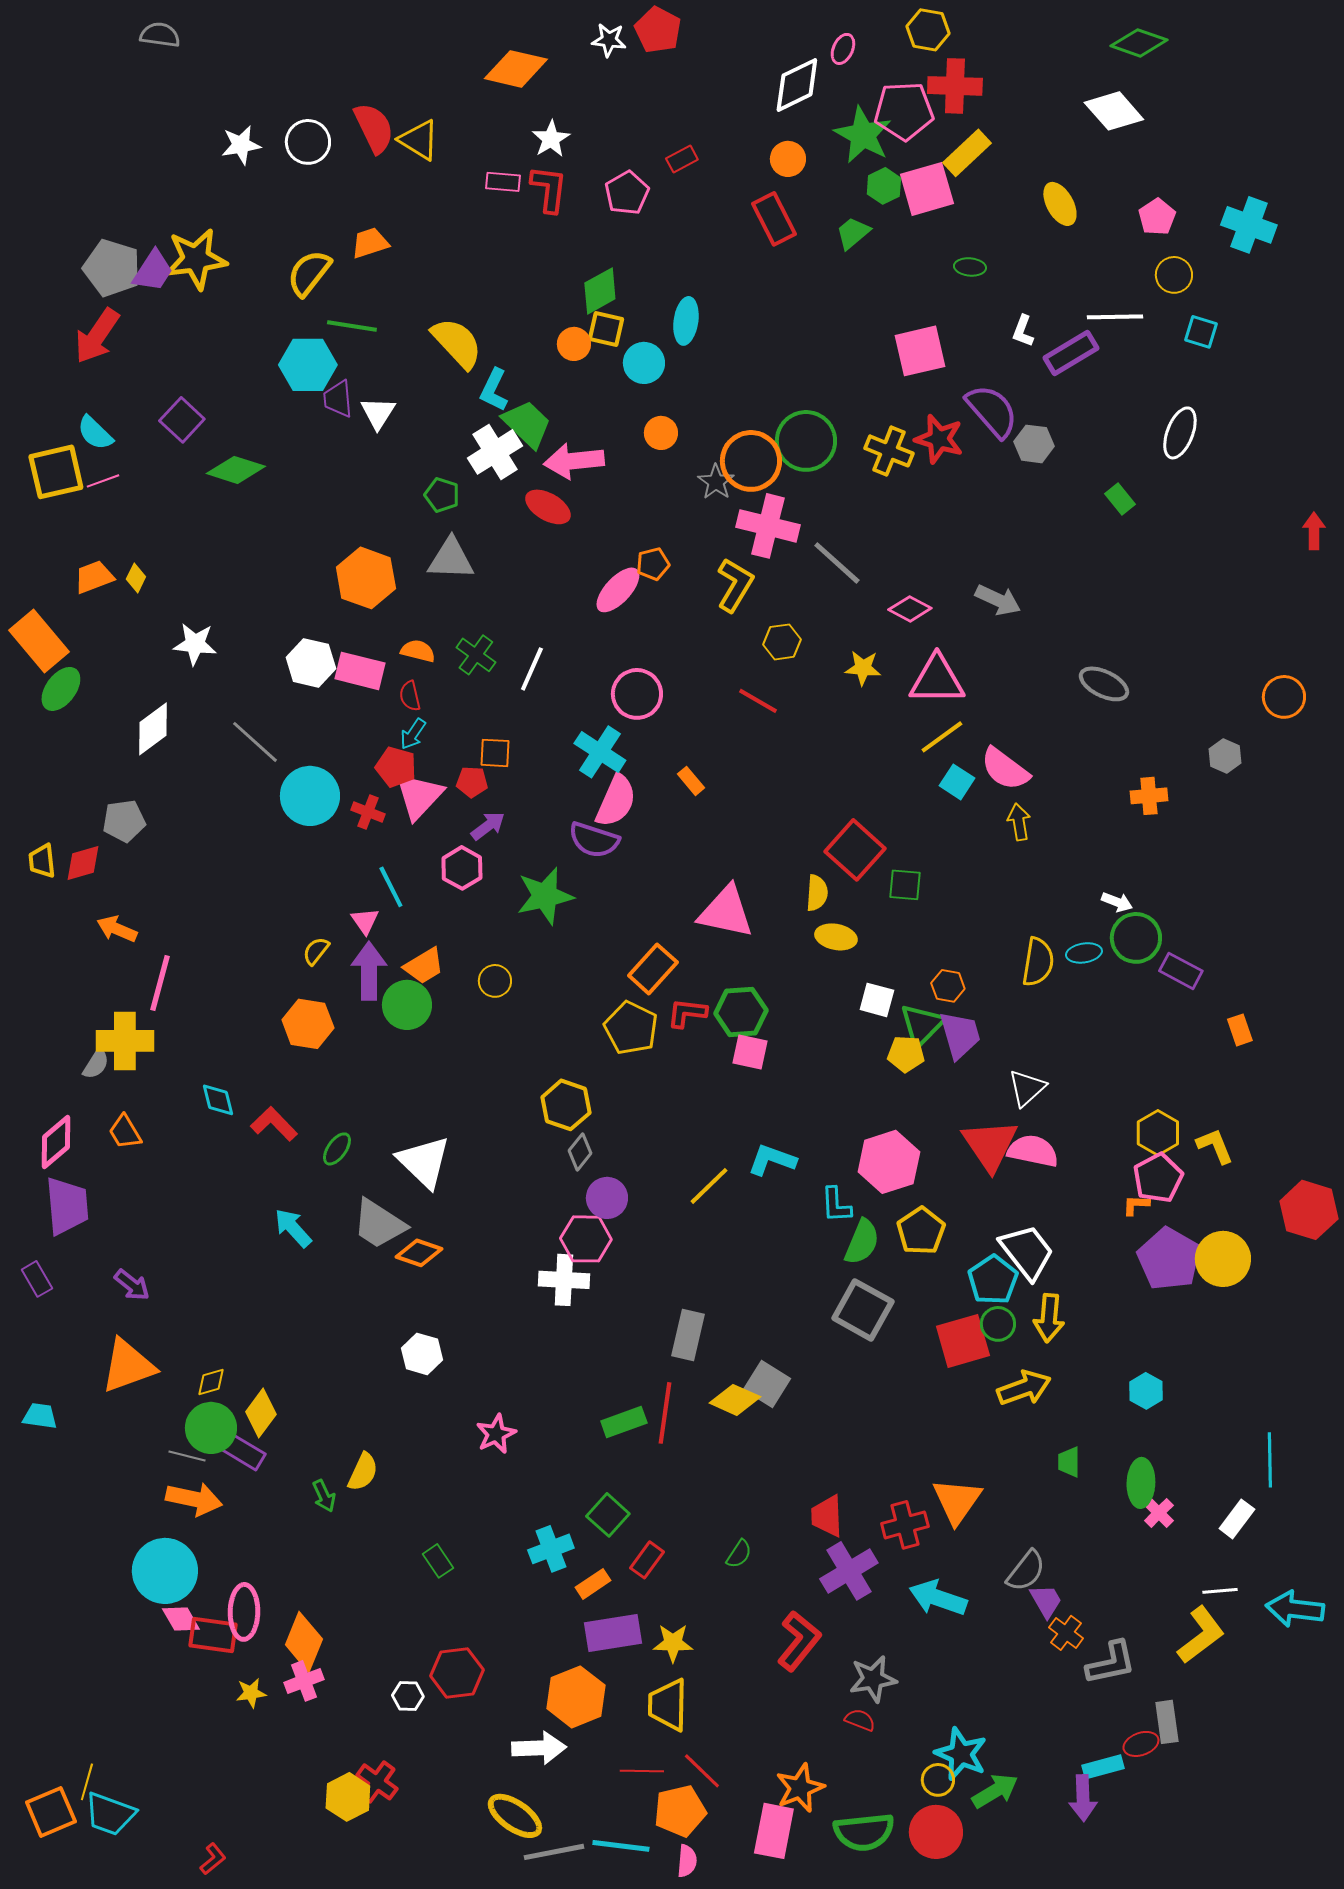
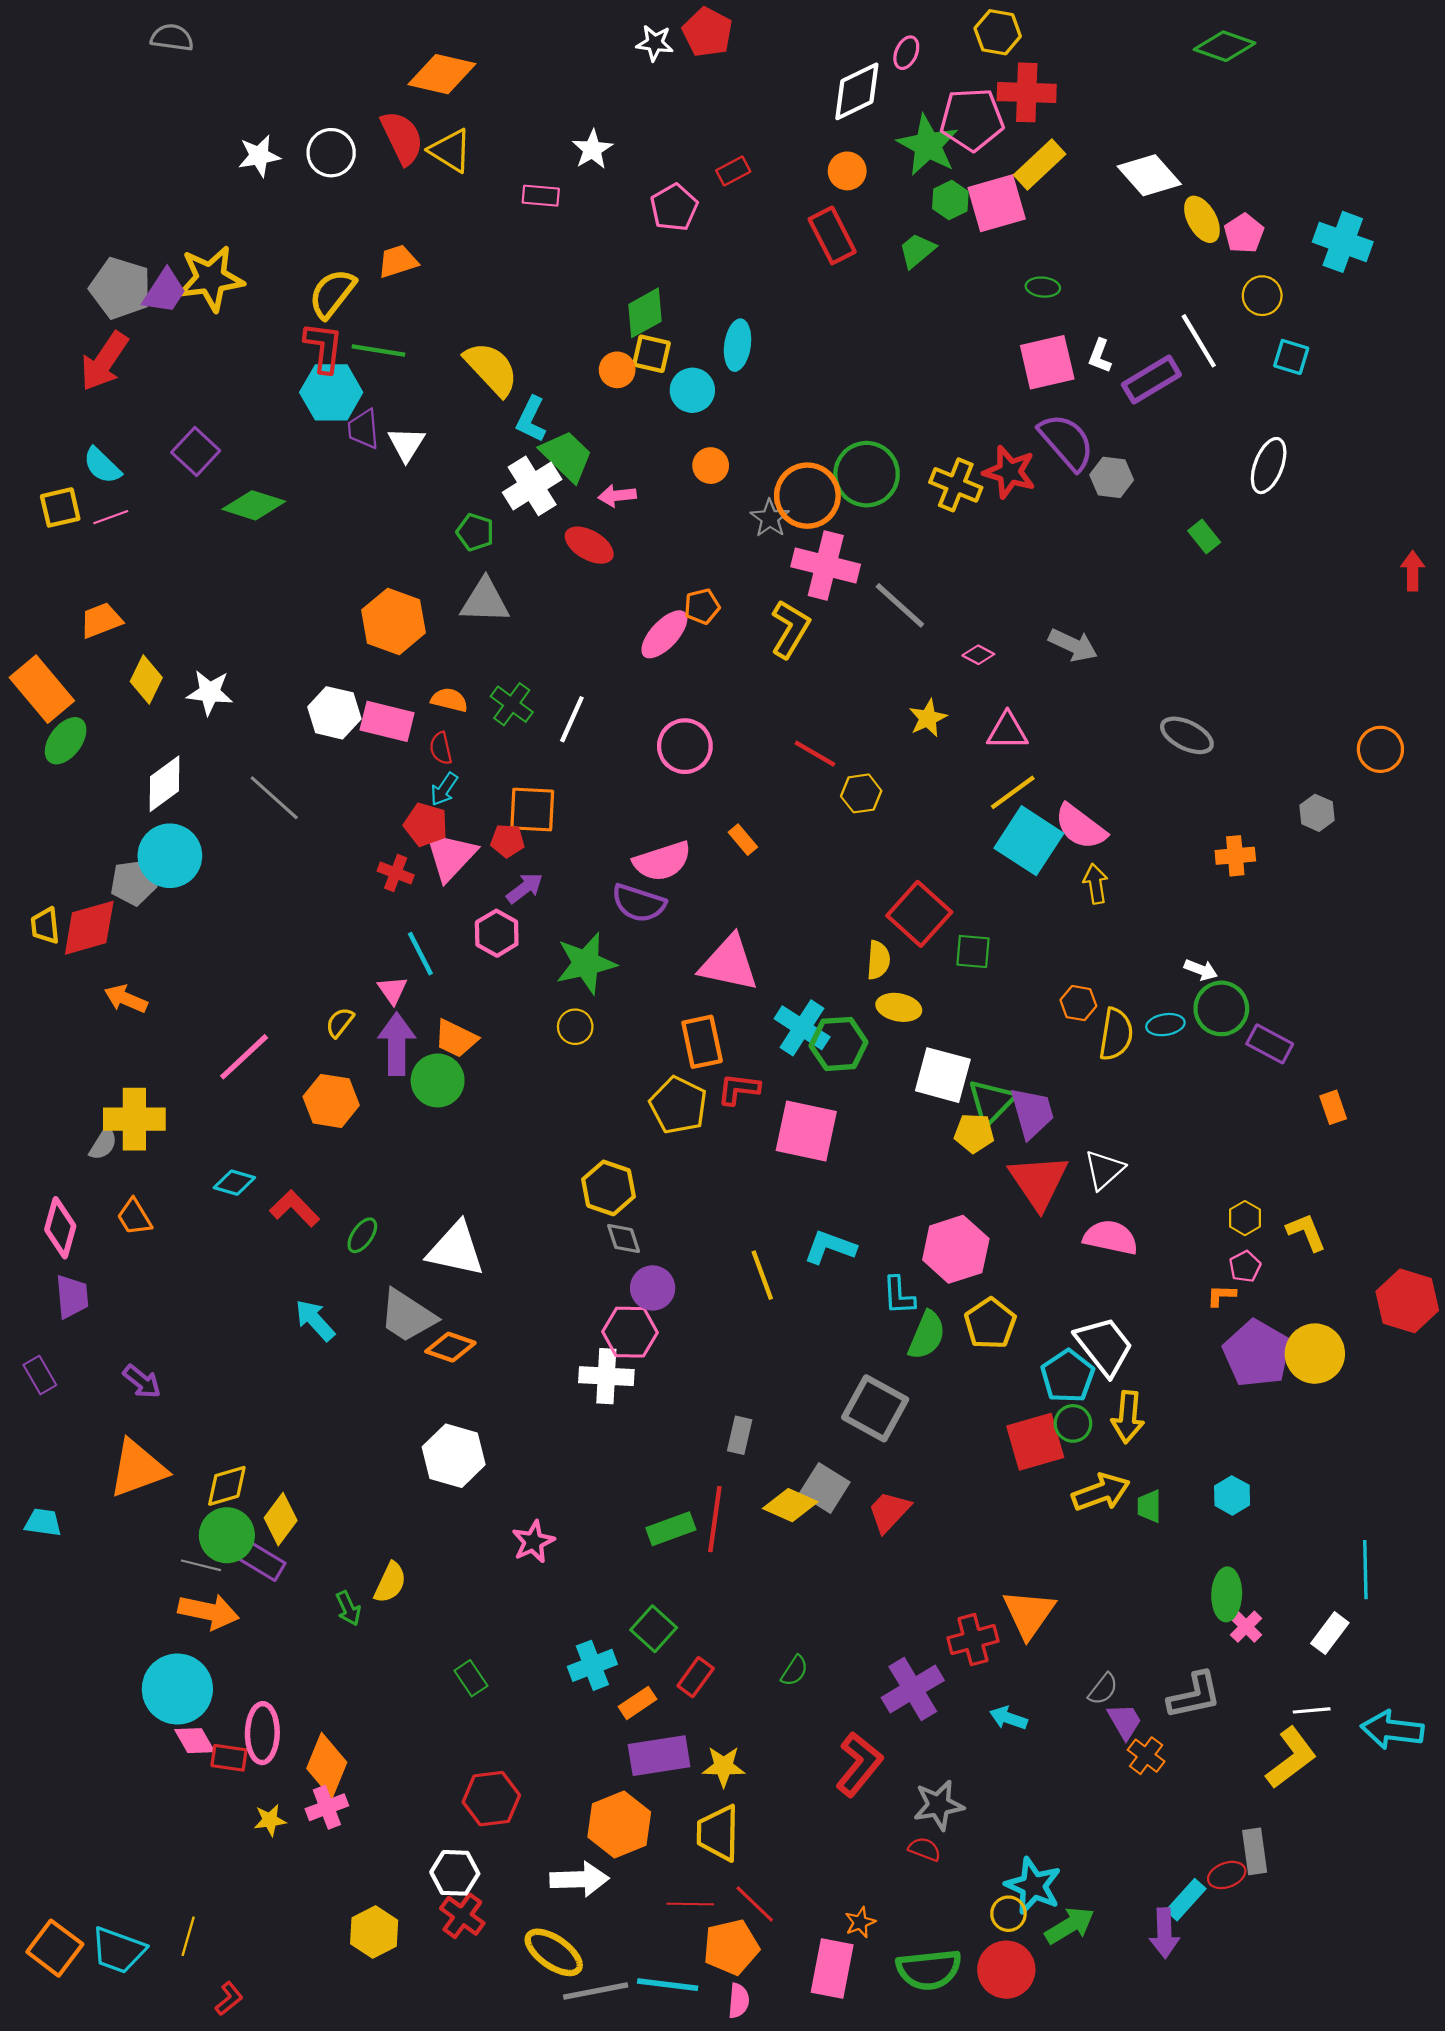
orange diamond: (516, 69) -> (442, 74), moved
white diamond: (1114, 111) -> (1149, 175), moved
red L-shape: (549, 189) -> (324, 347), moved
yellow ellipse: (1060, 204) -> (1202, 219), moved
white line: (1115, 317) -> (1199, 341), turned 60
pink square: (920, 351) -> (1047, 362), moved
pink arrow: (574, 461) -> (617, 496), size x0.6
yellow square: (56, 472) -> (60, 507), size x0.7
yellow diamond: (136, 578) -> (146, 679), moved, size x1.5
pink diamond: (910, 609) -> (978, 655), size x0.7
yellow hexagon: (782, 642) -> (861, 793), moved
yellow star: (863, 668) -> (928, 718), turned -30
pink triangle: (937, 680) -> (1007, 731), size x0.7
cyan cross: (600, 752) -> (802, 1028), moved
orange square: (495, 753) -> (532, 810), size x1.4
cyan square: (957, 782) -> (1029, 841), size x1.8
cyan circle: (310, 796) -> (170, 856), moved
pink semicircle: (616, 801) -> (662, 861), turned 48
red diamond: (83, 863) -> (89, 928), size x1.5
pink triangle: (726, 912) -> (729, 963), moved
orange trapezoid: (424, 966) -> (456, 1039), turned 57
orange rectangle: (653, 969) -> (702, 1042), turned -54
yellow circle: (495, 981) -> (575, 1027), moved
pink line: (160, 983) -> (244, 1057), moved, turned 32
orange hexagon: (948, 986) -> (1078, 1003), moved
white square: (877, 1000) -> (943, 1075), size x1.5
green hexagon: (741, 1012) -> (839, 1044), moved
pink square: (750, 1052) -> (806, 1131), size x1.6
cyan diamond: (218, 1100) -> (234, 1183), turned -60
yellow hexagon: (1158, 1133) -> (1245, 1218), size x0.7
pink diamond: (56, 1142) -> (60, 1228), turned -34
red triangle: (990, 1145) -> (1039, 1182), moved
gray diamond: (580, 1152) -> (624, 1239), turned -57
white triangle: (424, 1162) -> (456, 1249), turned -32
pink pentagon: (1158, 1178) -> (1245, 1266), size x0.6
yellow line: (709, 1186) -> (762, 1275), turned -66
purple trapezoid: (67, 1206) -> (72, 1297), size x0.7
gray square: (863, 1310) -> (875, 1408), moved
gray rectangle: (688, 1335) -> (740, 1435), size x0.7
white hexagon: (422, 1354) -> (454, 1456), size x1.4
yellow diamond: (211, 1382) -> (227, 1486), size x1.4
green trapezoid: (1069, 1462) -> (1149, 1506), moved
red trapezoid: (827, 1516) -> (889, 1512), moved, turned 45
gray semicircle: (1026, 1571) -> (1103, 1689), size x0.7
cyan arrow: (938, 1598) -> (1008, 1718), size x0.6
red rectangle: (213, 1635) -> (229, 1758), size x0.7
gray L-shape: (1111, 1663) -> (1194, 1695), moved
white hexagon: (408, 1696) -> (455, 1873), moved, size x1.4
cyan rectangle: (1103, 1767) -> (1186, 1900), turned -33
yellow line: (87, 1782) -> (188, 1936), moved
red cross: (377, 1782) -> (462, 1916), moved
orange star: (800, 1788) -> (860, 1922), size x0.6
orange square: (51, 1812) -> (55, 1948), turned -30

